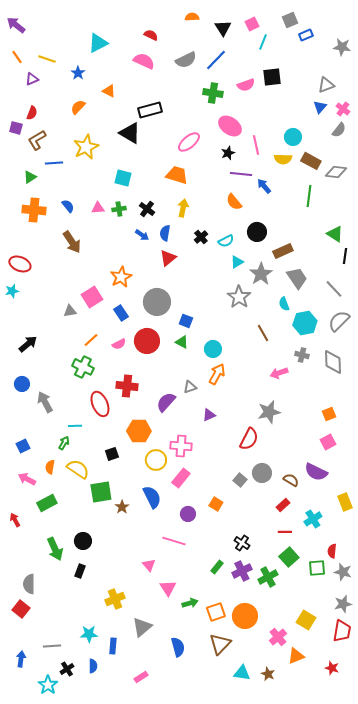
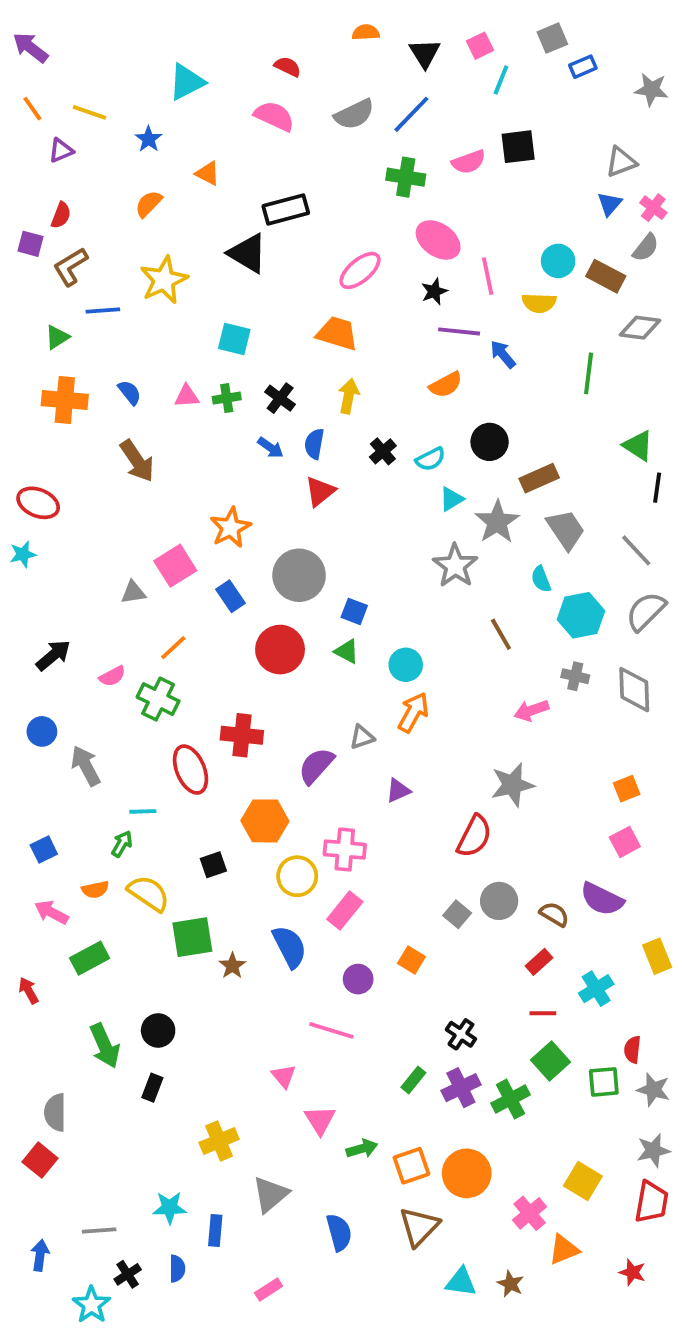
brown rectangle: (311, 161) -> (606, 276), moved
orange semicircle: (234, 202) -> (446, 385), turned -78
pink semicircle: (119, 344) -> (112, 676), moved
orange semicircle: (50, 467) -> (95, 890), turned -112

